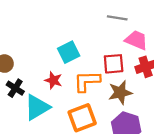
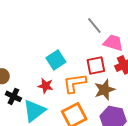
gray line: (117, 18) -> (94, 26), turned 48

